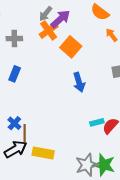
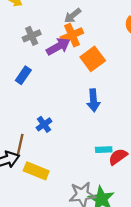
purple arrow: (60, 19) -> (58, 46), moved
gray cross: (14, 39) -> (32, 36), turned -35
blue cross: (14, 123) -> (44, 124), moved

